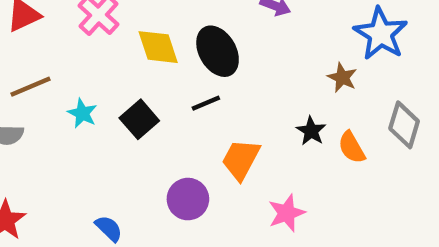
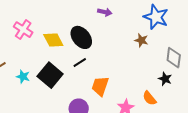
black square: (139, 119) -> (50, 75), size x1.4
black star: (311, 131) -> (165, 79), moved
orange semicircle: (352, 147) -> (149, 98), moved

